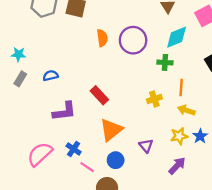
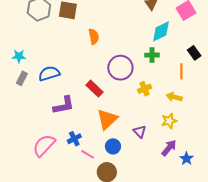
purple circle: (133, 40) -> (120, 68), moved
blue semicircle: (51, 76) -> (49, 74), size x1.5
orange line: (181, 88) -> (181, 71), moved
blue star: (200, 136) -> (187, 159), moved
blue cross: (74, 149) -> (74, 139), turned 32

